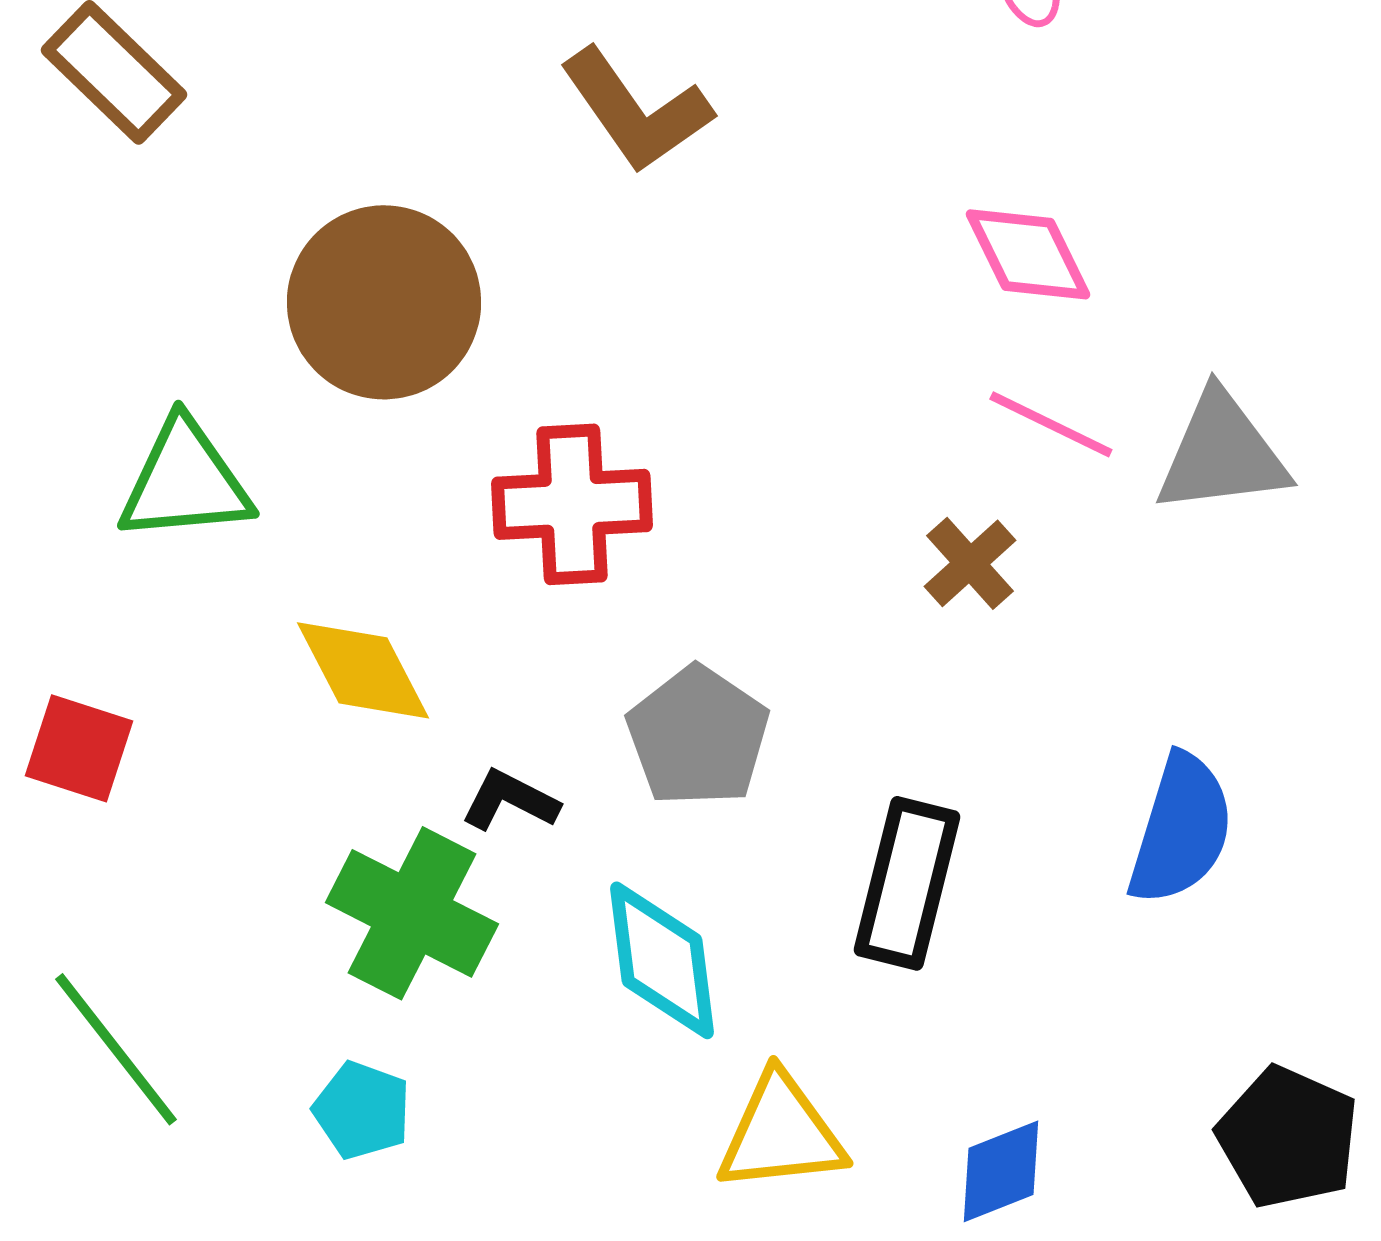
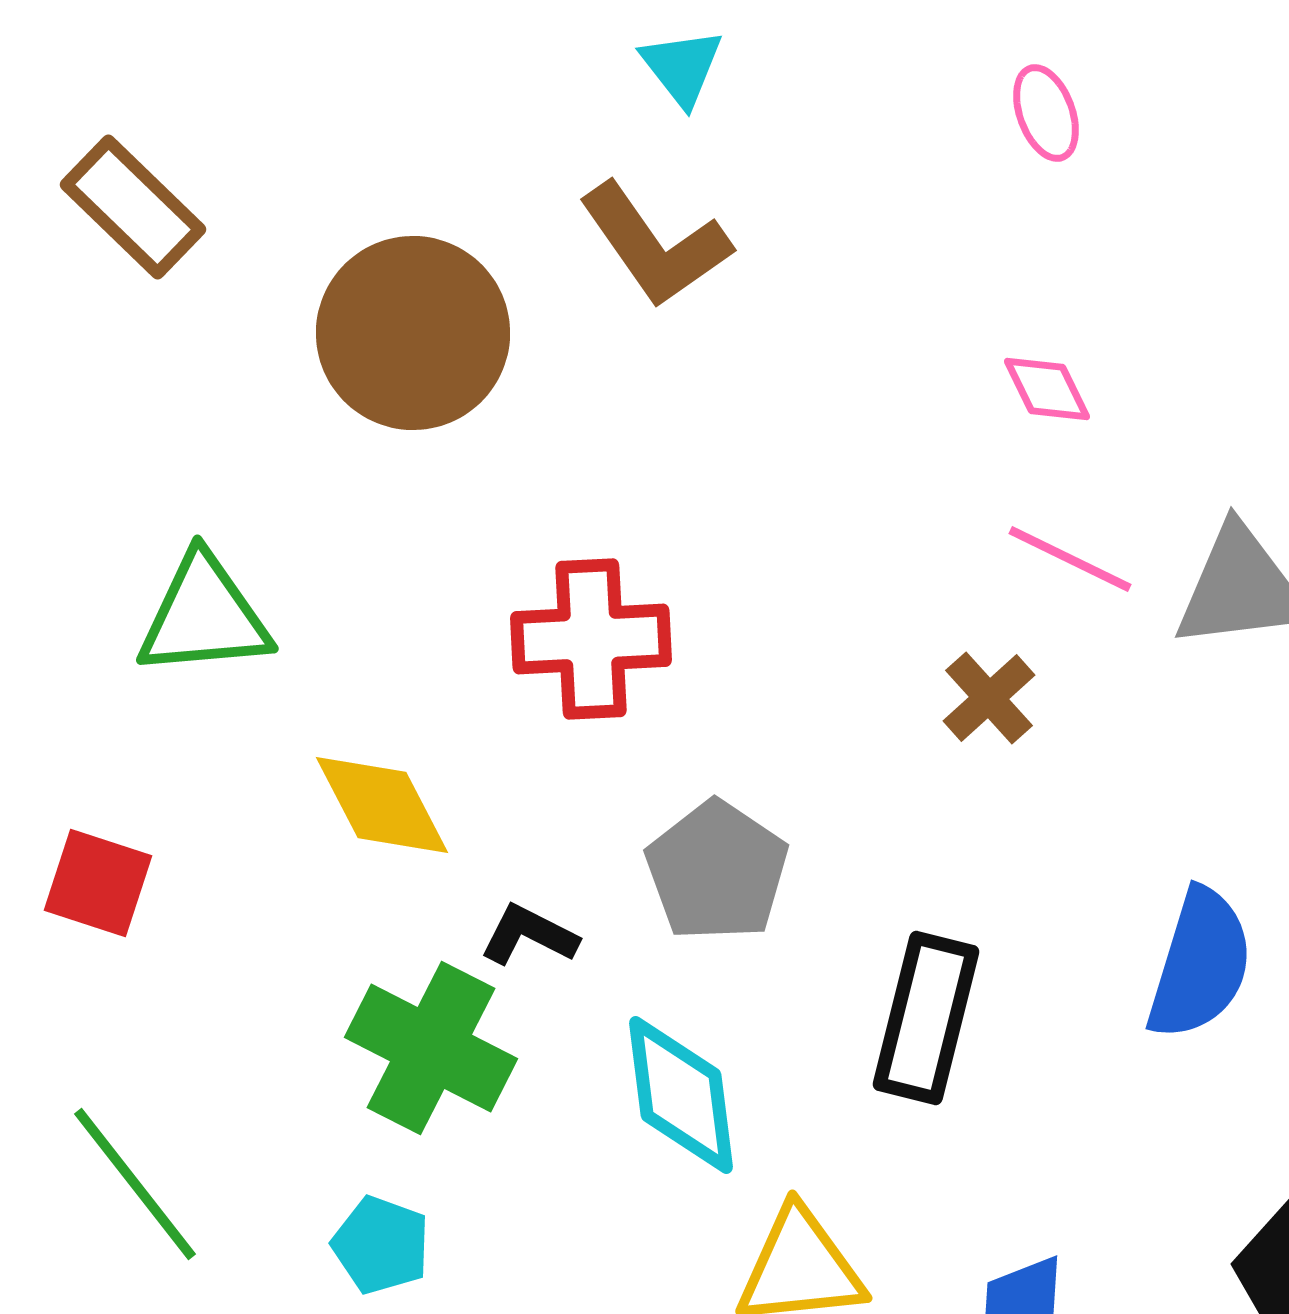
pink diamond: (1028, 254) -> (1047, 389), size x0.7
brown circle: (384, 302) -> (413, 333), moved

